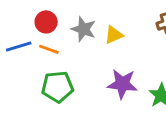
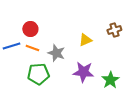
gray star: (83, 29) -> (56, 53), moved
yellow triangle: (114, 35) -> (85, 40), moved

